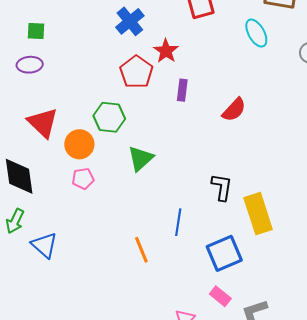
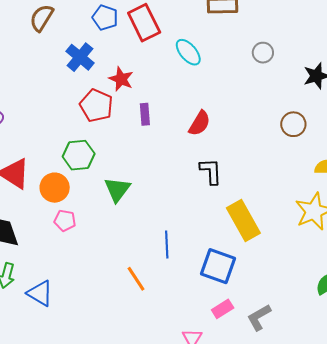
cyan ellipse: (256, 33) -> (188, 52), moved
pink pentagon: (83, 179) -> (65, 220), turned 30
black L-shape: (222, 187) -> (211, 171), moved
blue square: (224, 253) -> (218, 266), turned -36
pink rectangle: (220, 296) -> (223, 309), turned -60

